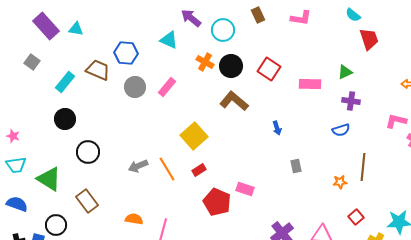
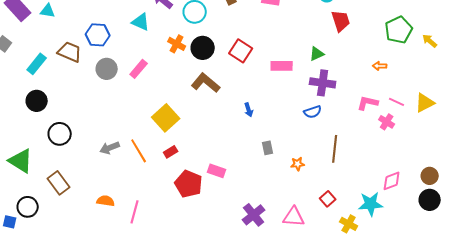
purple cross: (351, 101) -> (323, 83), size x1.4
orange star: (340, 182) -> (298, 164), moved

